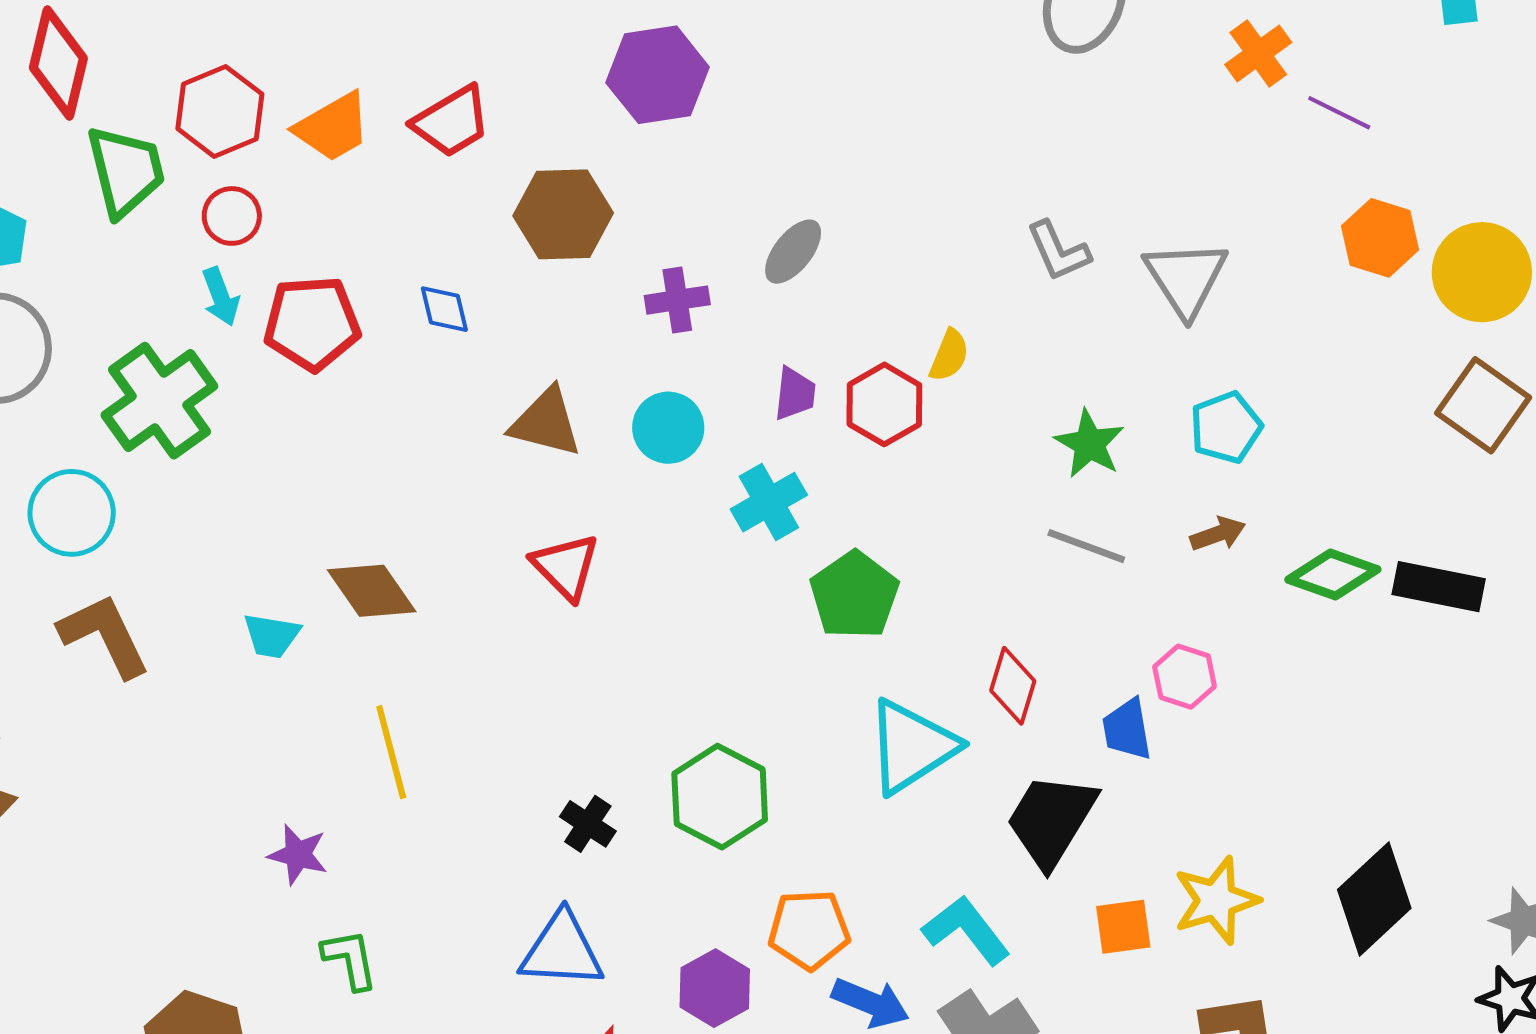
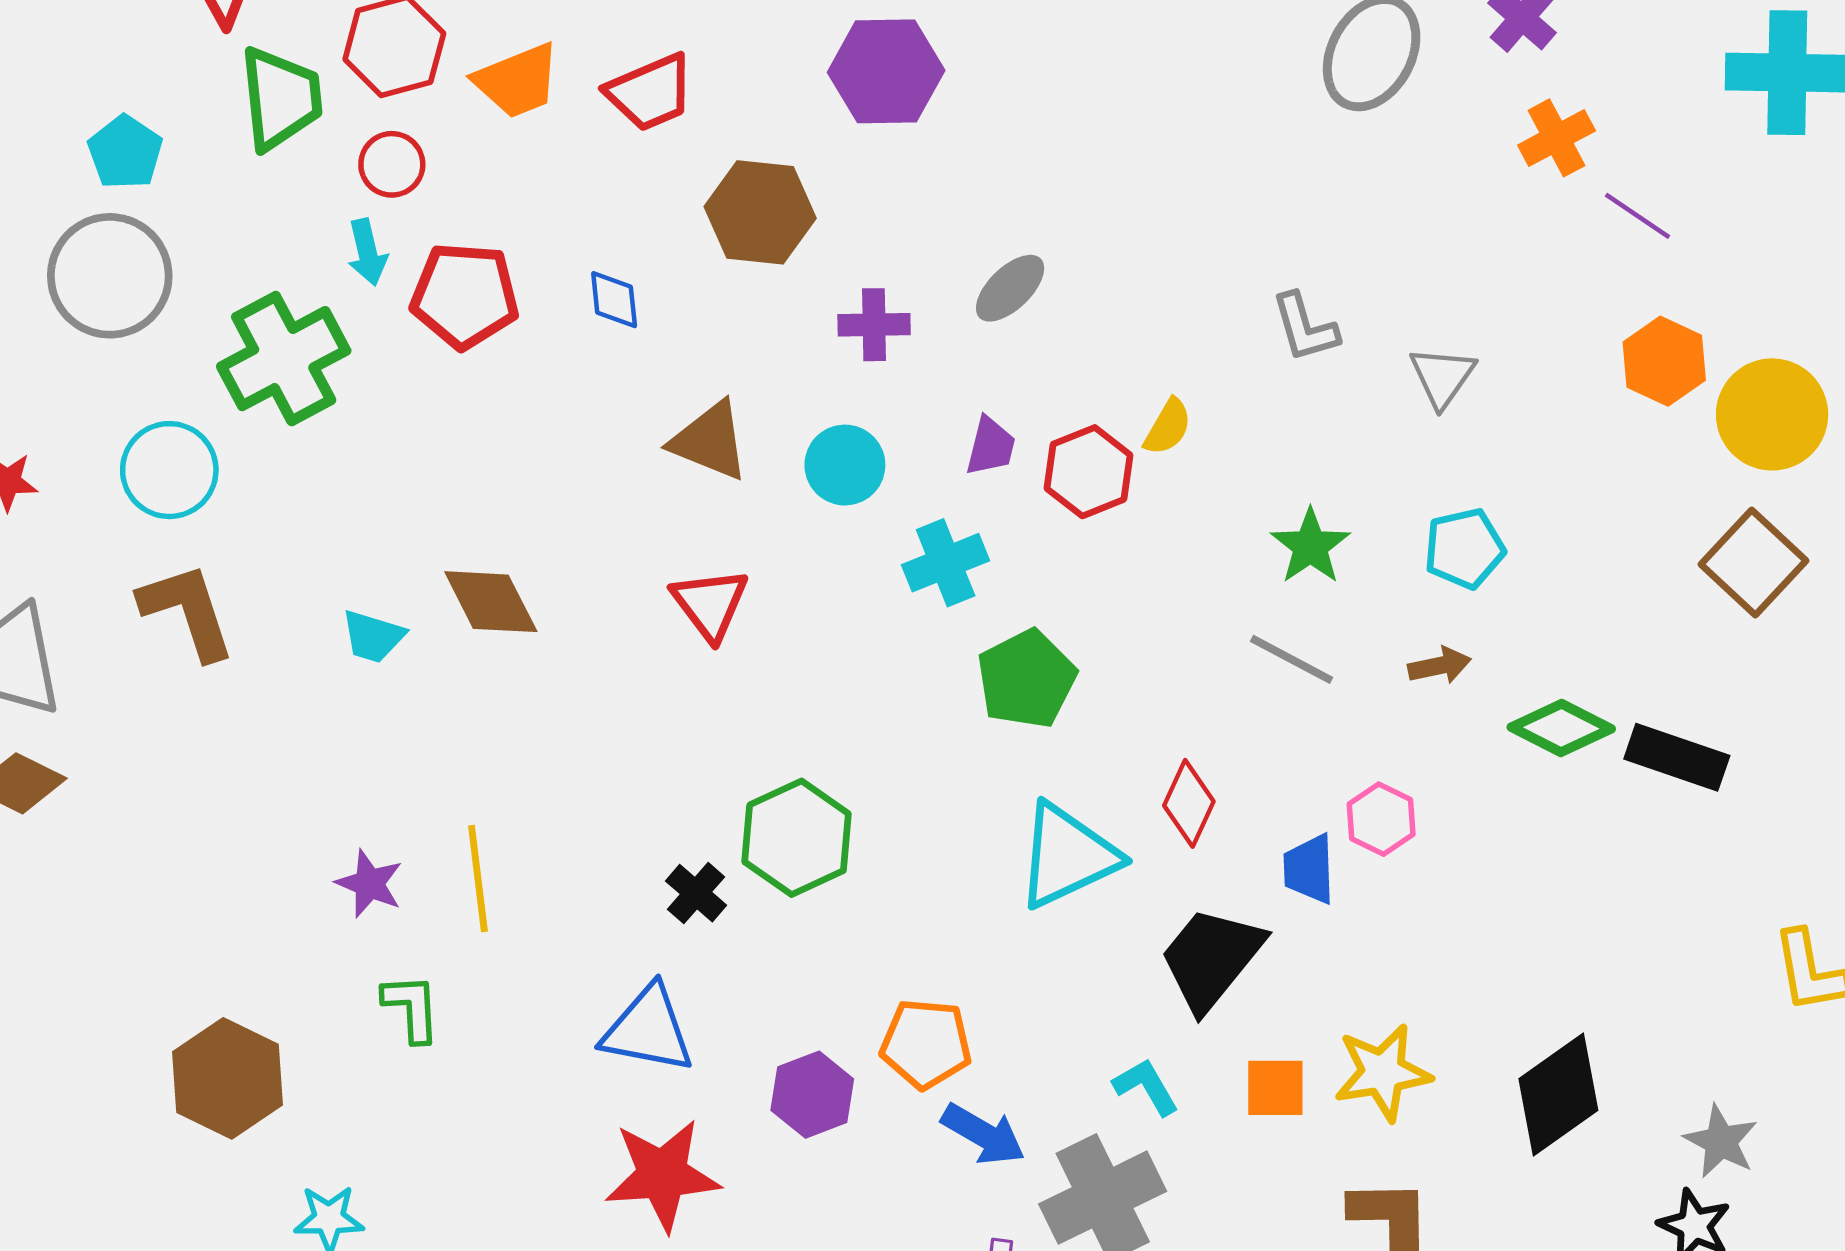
gray triangle: (1186, 278) -> (1442, 377), size x0.7
yellow line: (391, 752) -> (478, 879), moved
green hexagon: (720, 797) -> (797, 838), moved
cyan L-shape: (966, 930) -> (1146, 1087), moved, size x0.7

